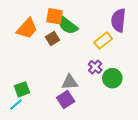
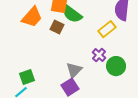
brown square: (52, 39) -> (57, 27), turned -32
gray triangle: (70, 82) -> (74, 70), turned -42

